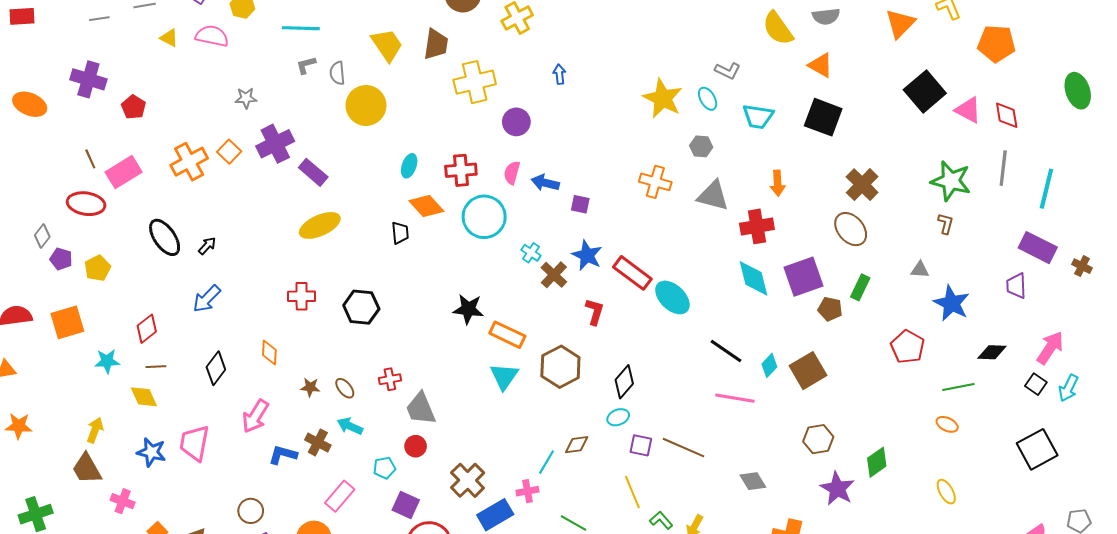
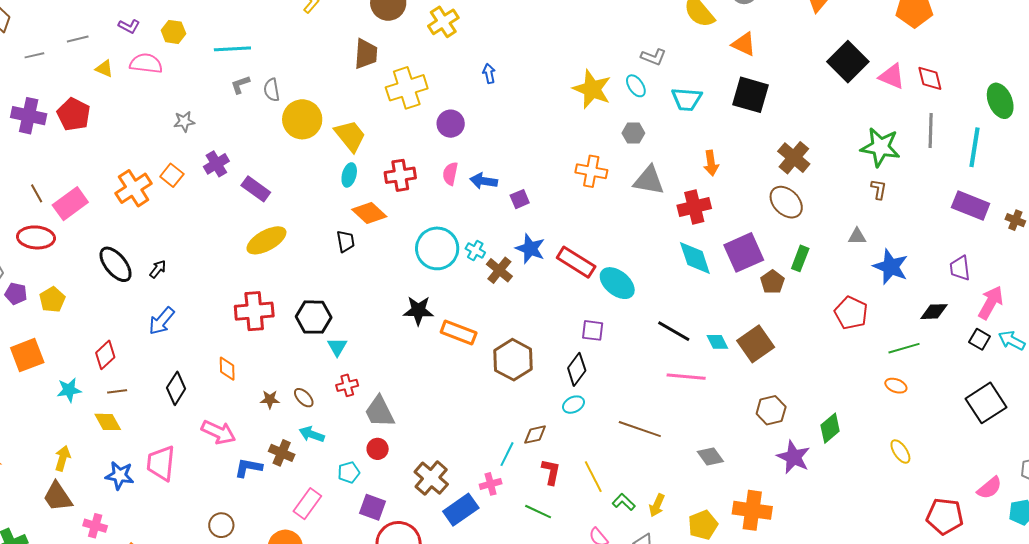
yellow trapezoid: (387, 45) -> (350, 136), moved
green ellipse: (1078, 91) -> (1000, 101), moved
red pentagon: (134, 107) -> (74, 114), moved, size x1.4
purple cross: (275, 144) -> (216, 164), size x0.7
purple square: (580, 204) -> (520, 199), turned -30
cyan circle: (484, 217) -> (437, 248), moved
purple trapezoid: (1016, 286) -> (960, 268), moved
red cross: (302, 296) -> (254, 311), size x1.4
brown pentagon: (830, 309) -> (772, 282), turned 30
red L-shape: (595, 312) -> (551, 472), moved
cyan diamond: (769, 365) -> (717, 342), turned -65
cyan triangle: (504, 376) -> (337, 347), moved, size x0.7
cyan arrow: (1068, 388) -> (1012, 341), turned 96
pink arrow: (255, 416) -> (218, 432), turned -92
purple square: (641, 445) -> (593, 330), moved

